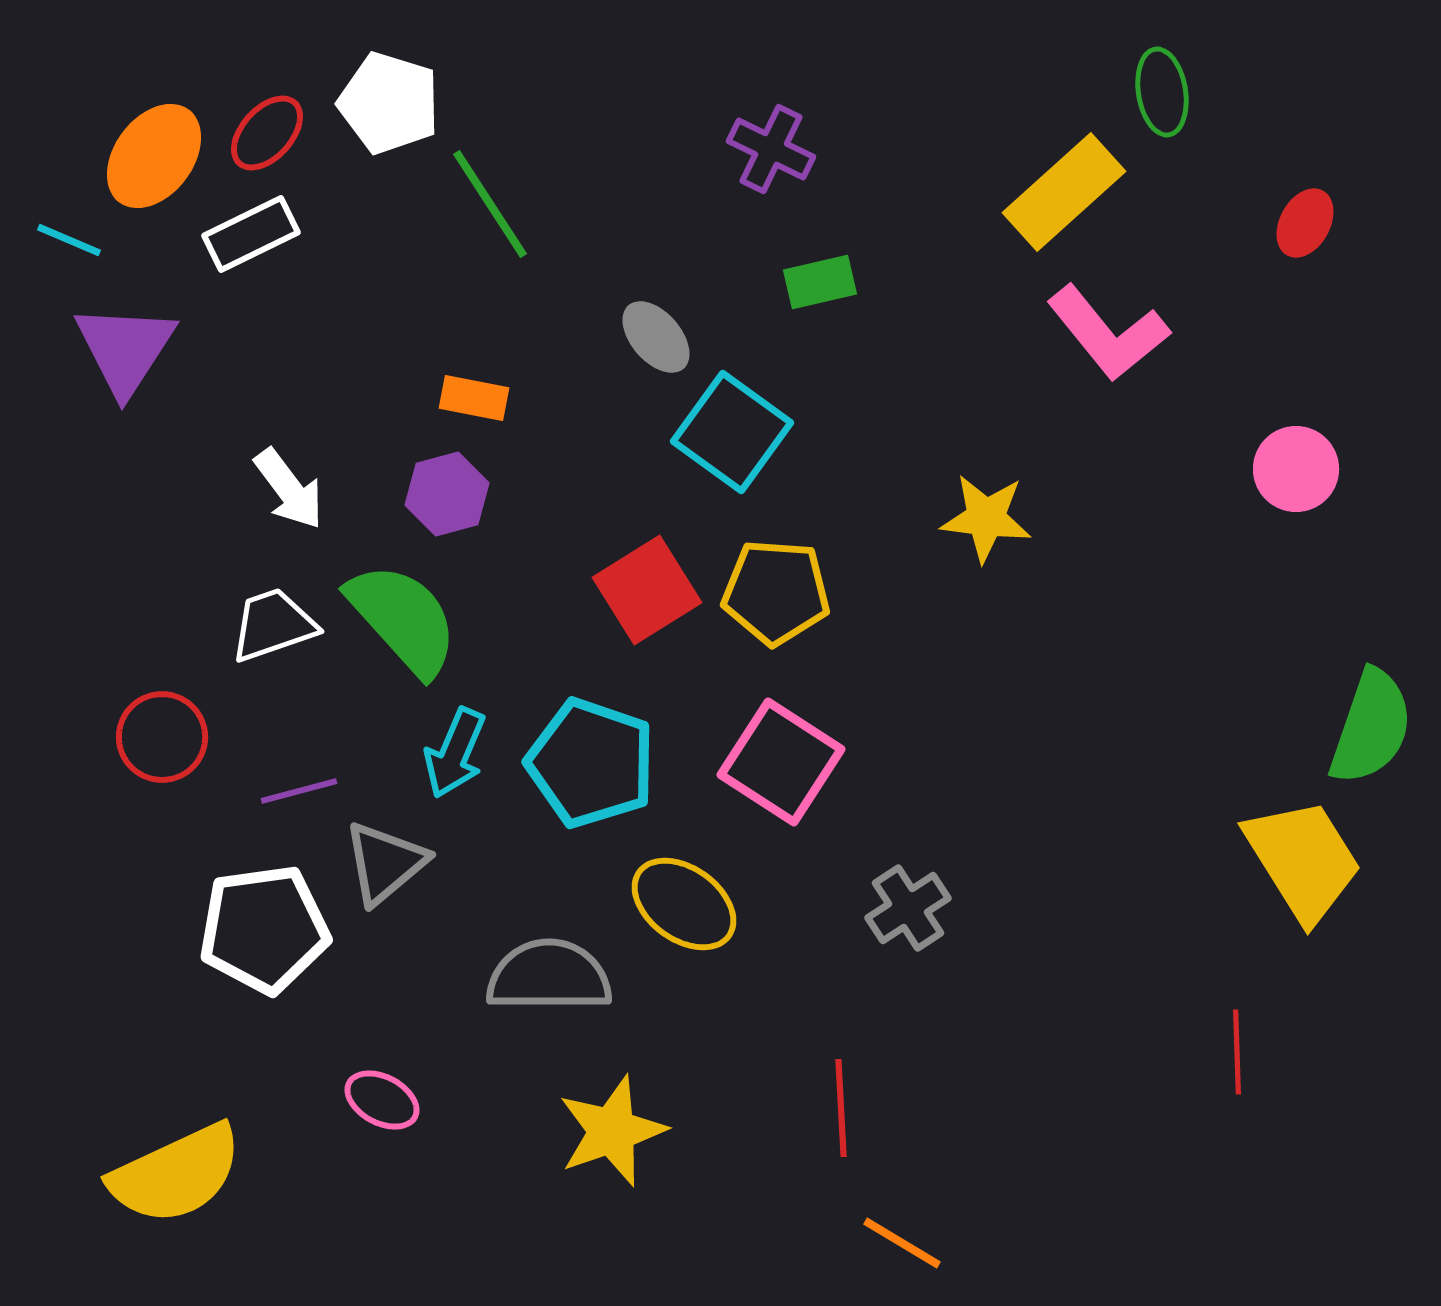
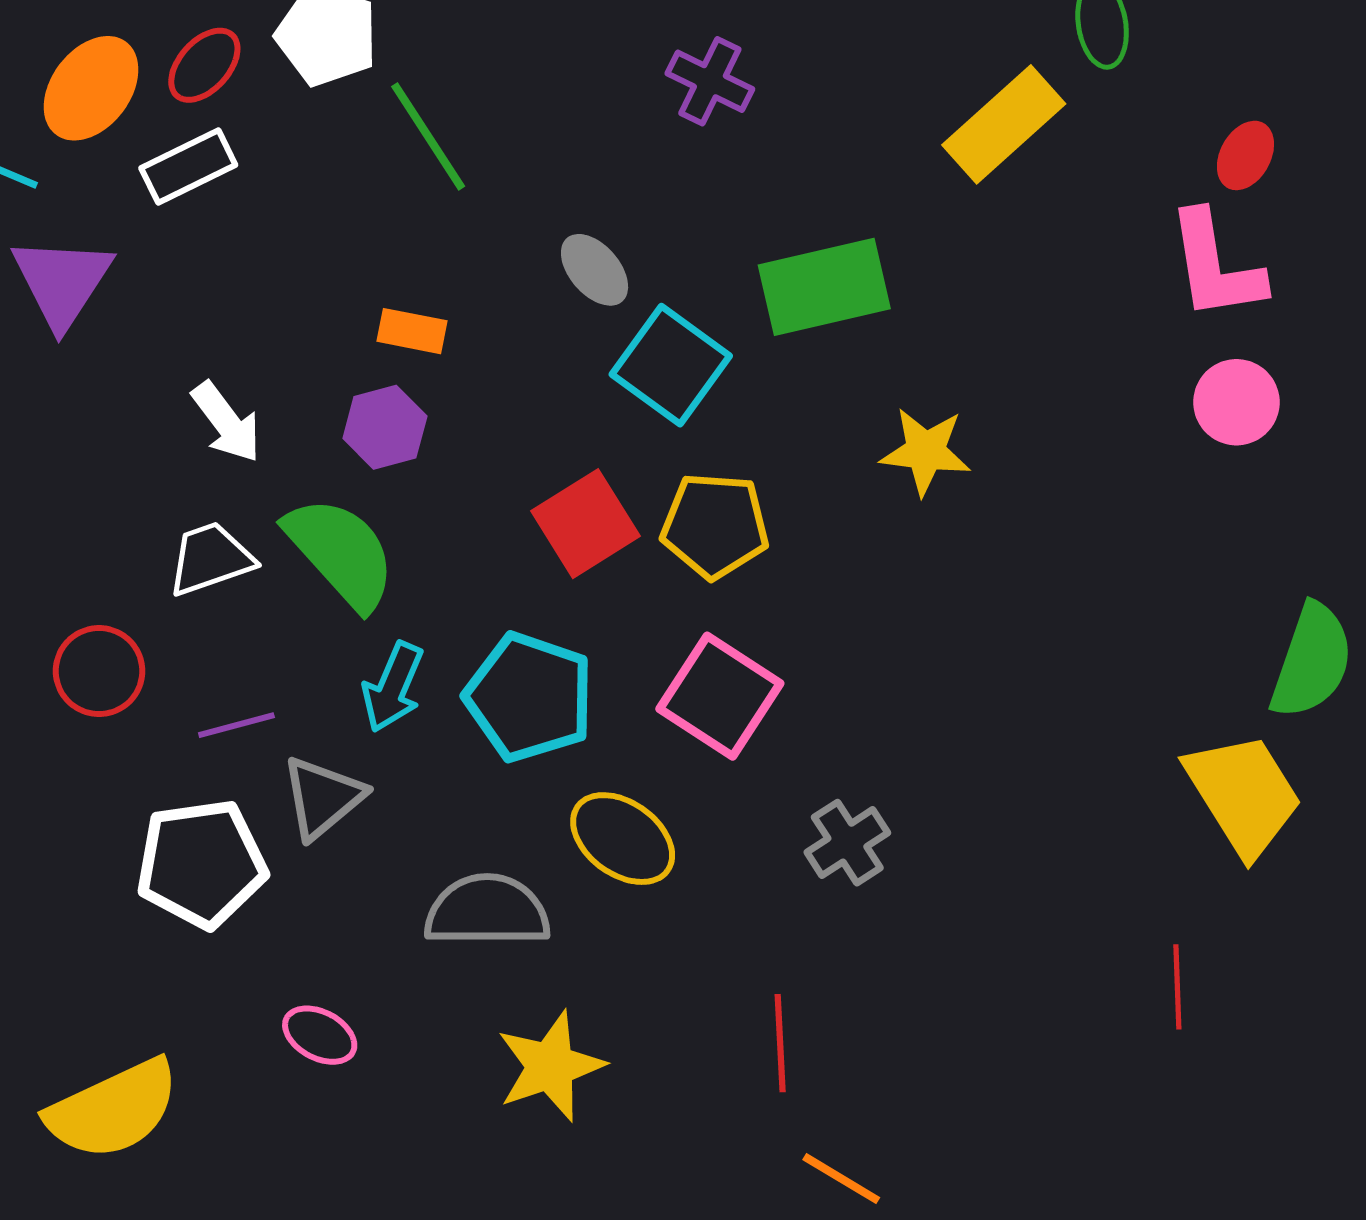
green rectangle: (820, 282) -> (824, 287), moved, size x1.8
pink L-shape: (1108, 333) -> (1215, 266), moved, turned 30

